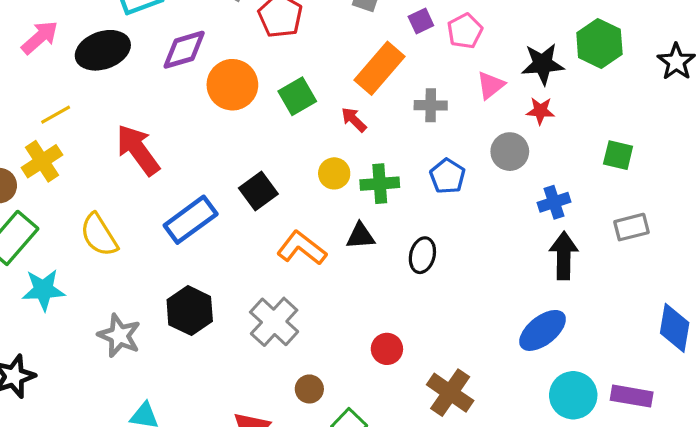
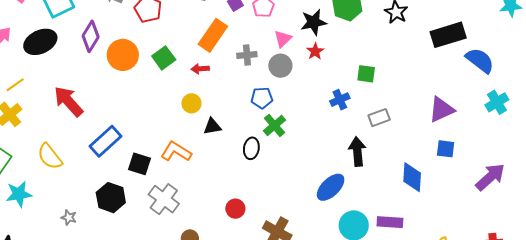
purple diamond: (184, 50) -> (91, 36), turned -36
red star: (540, 111) -> (315, 51), turned -30
red arrow: (354, 120) -> (200, 69), turned -42
gray circle: (510, 152) -> (280, 66), moved
blue pentagon: (448, 176) -> (262, 98), turned -30
green cross: (380, 184) -> (275, 125), moved, turned -30
black square: (258, 191) -> (139, 164), moved, turned -30
blue cross: (554, 202) -> (340, 100), moved
black triangle: (360, 236) -> (212, 126), moved
black arrow: (564, 256) -> (357, 152), moved
gray star: (119, 336) -> (69, 217), size x0.6

